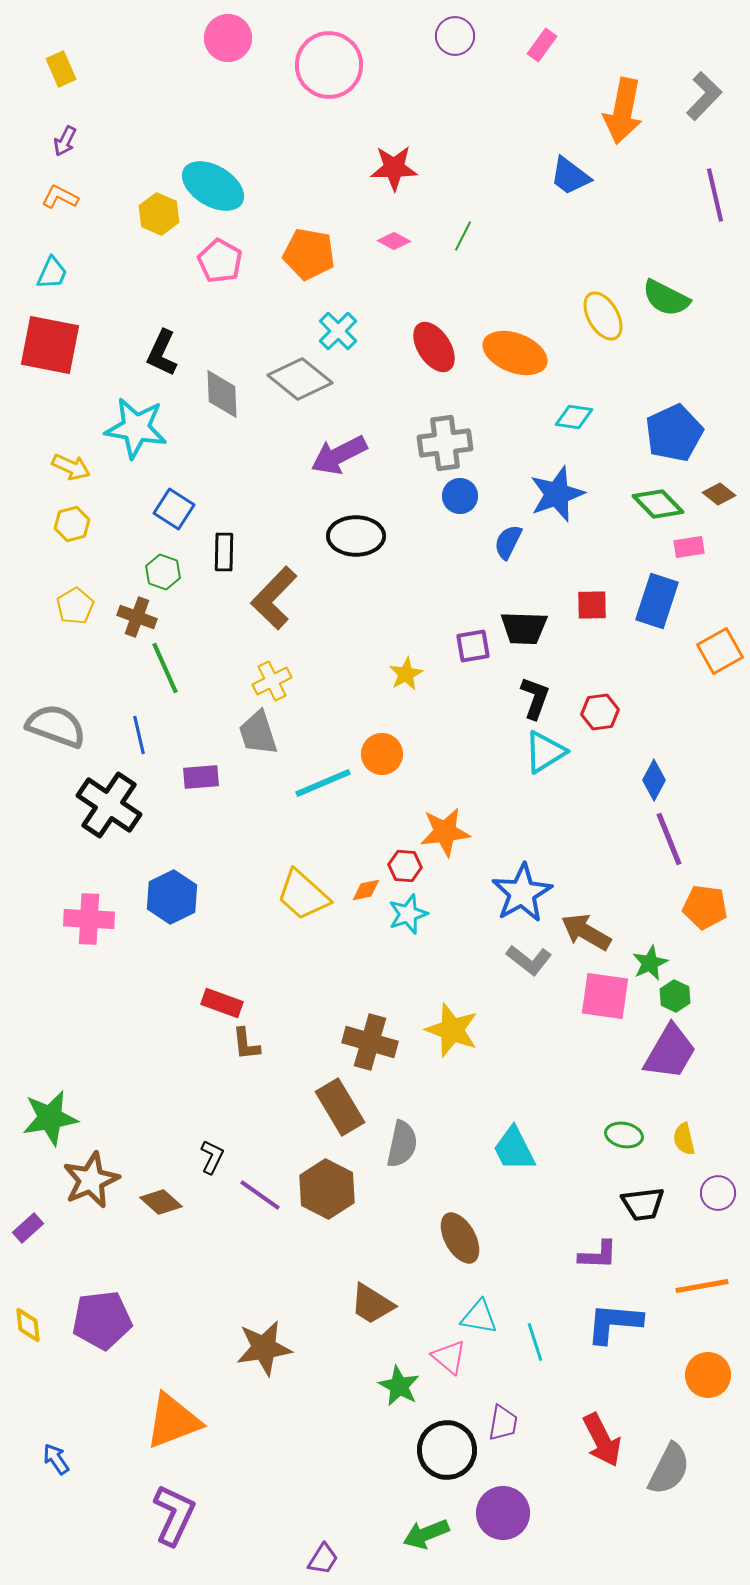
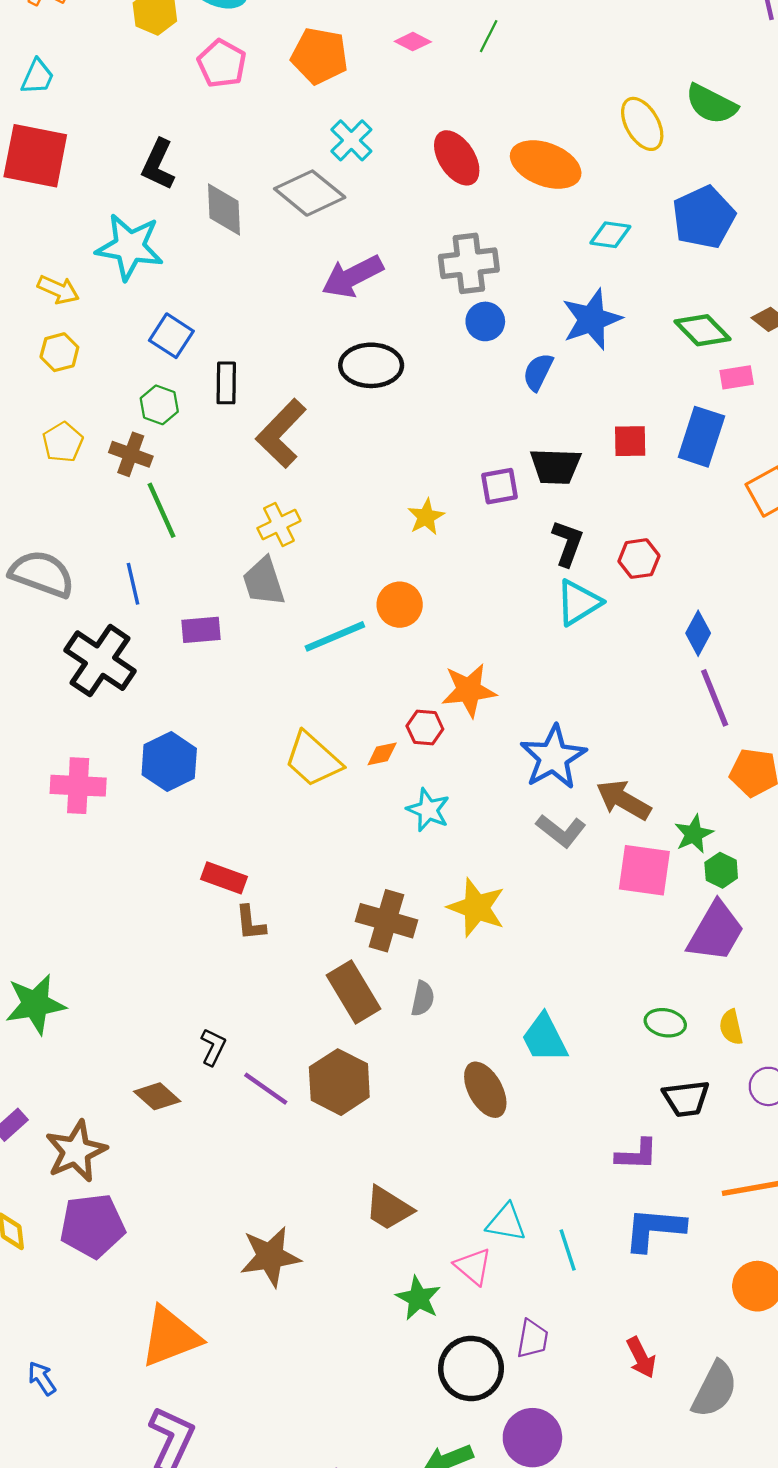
blue pentagon: (674, 433) -> (704, 217), moved
cyan star: (408, 914) -> (428, 810), moved, turned -30
gray semicircle: (402, 1144) -> (423, 999), moved, size x0.7
brown star: (91, 1180) -> (76, 1151), moved
brown ellipse: (460, 1238) -> (485, 1090), moved
red arrow: (602, 1440) -> (641, 1358), size x0.7

